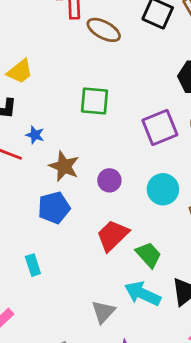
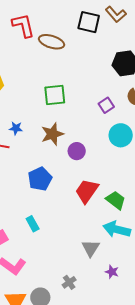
purple square: (160, 127) -> (106, 105), size x0.6
brown star: (64, 166) -> (52, 134), moved, turned -30
cyan circle: (163, 189) -> (121, 135), moved

